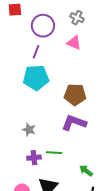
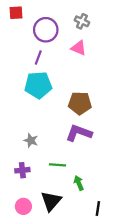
purple cross: (34, 158) -> (22, 170), moved
green arrow: (86, 171) -> (79, 183), moved, turned 32

